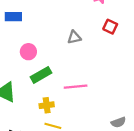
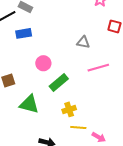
gray triangle: (74, 37) -> (83, 42), turned 32
pink line: (76, 87) -> (98, 68), moved

